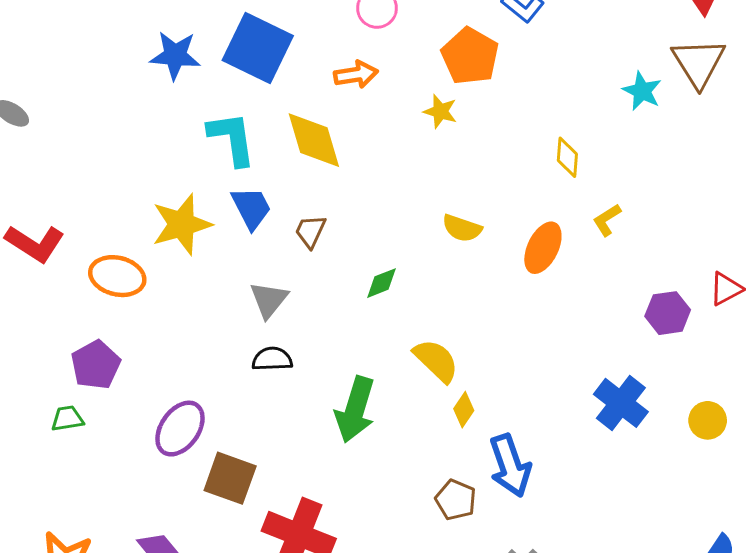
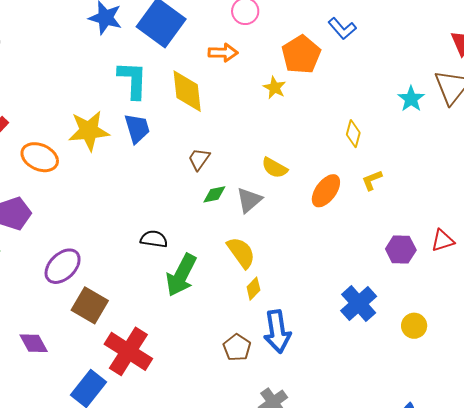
brown trapezoid: (310, 231) -> (199, 159), moved
gray triangle: (269, 300) -> (249, 200), moved
black semicircle: (272, 359) -> (154, 239), moved

